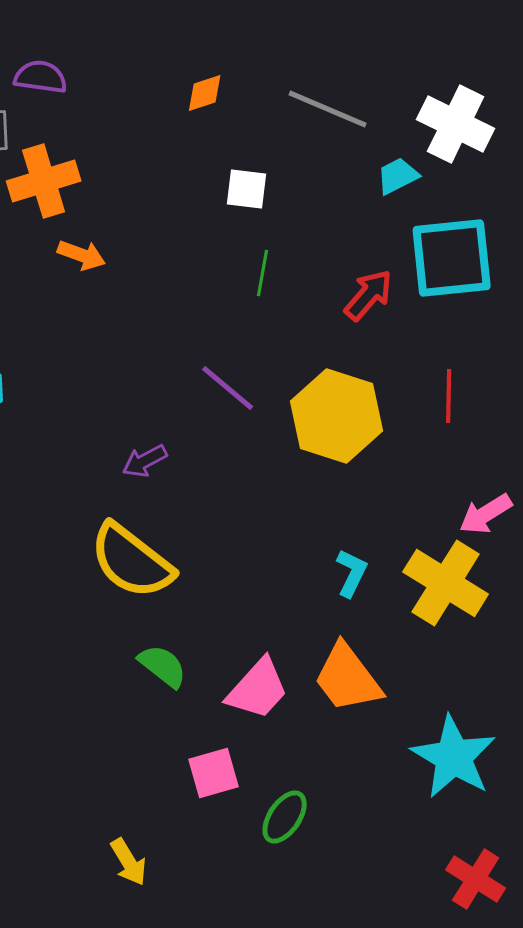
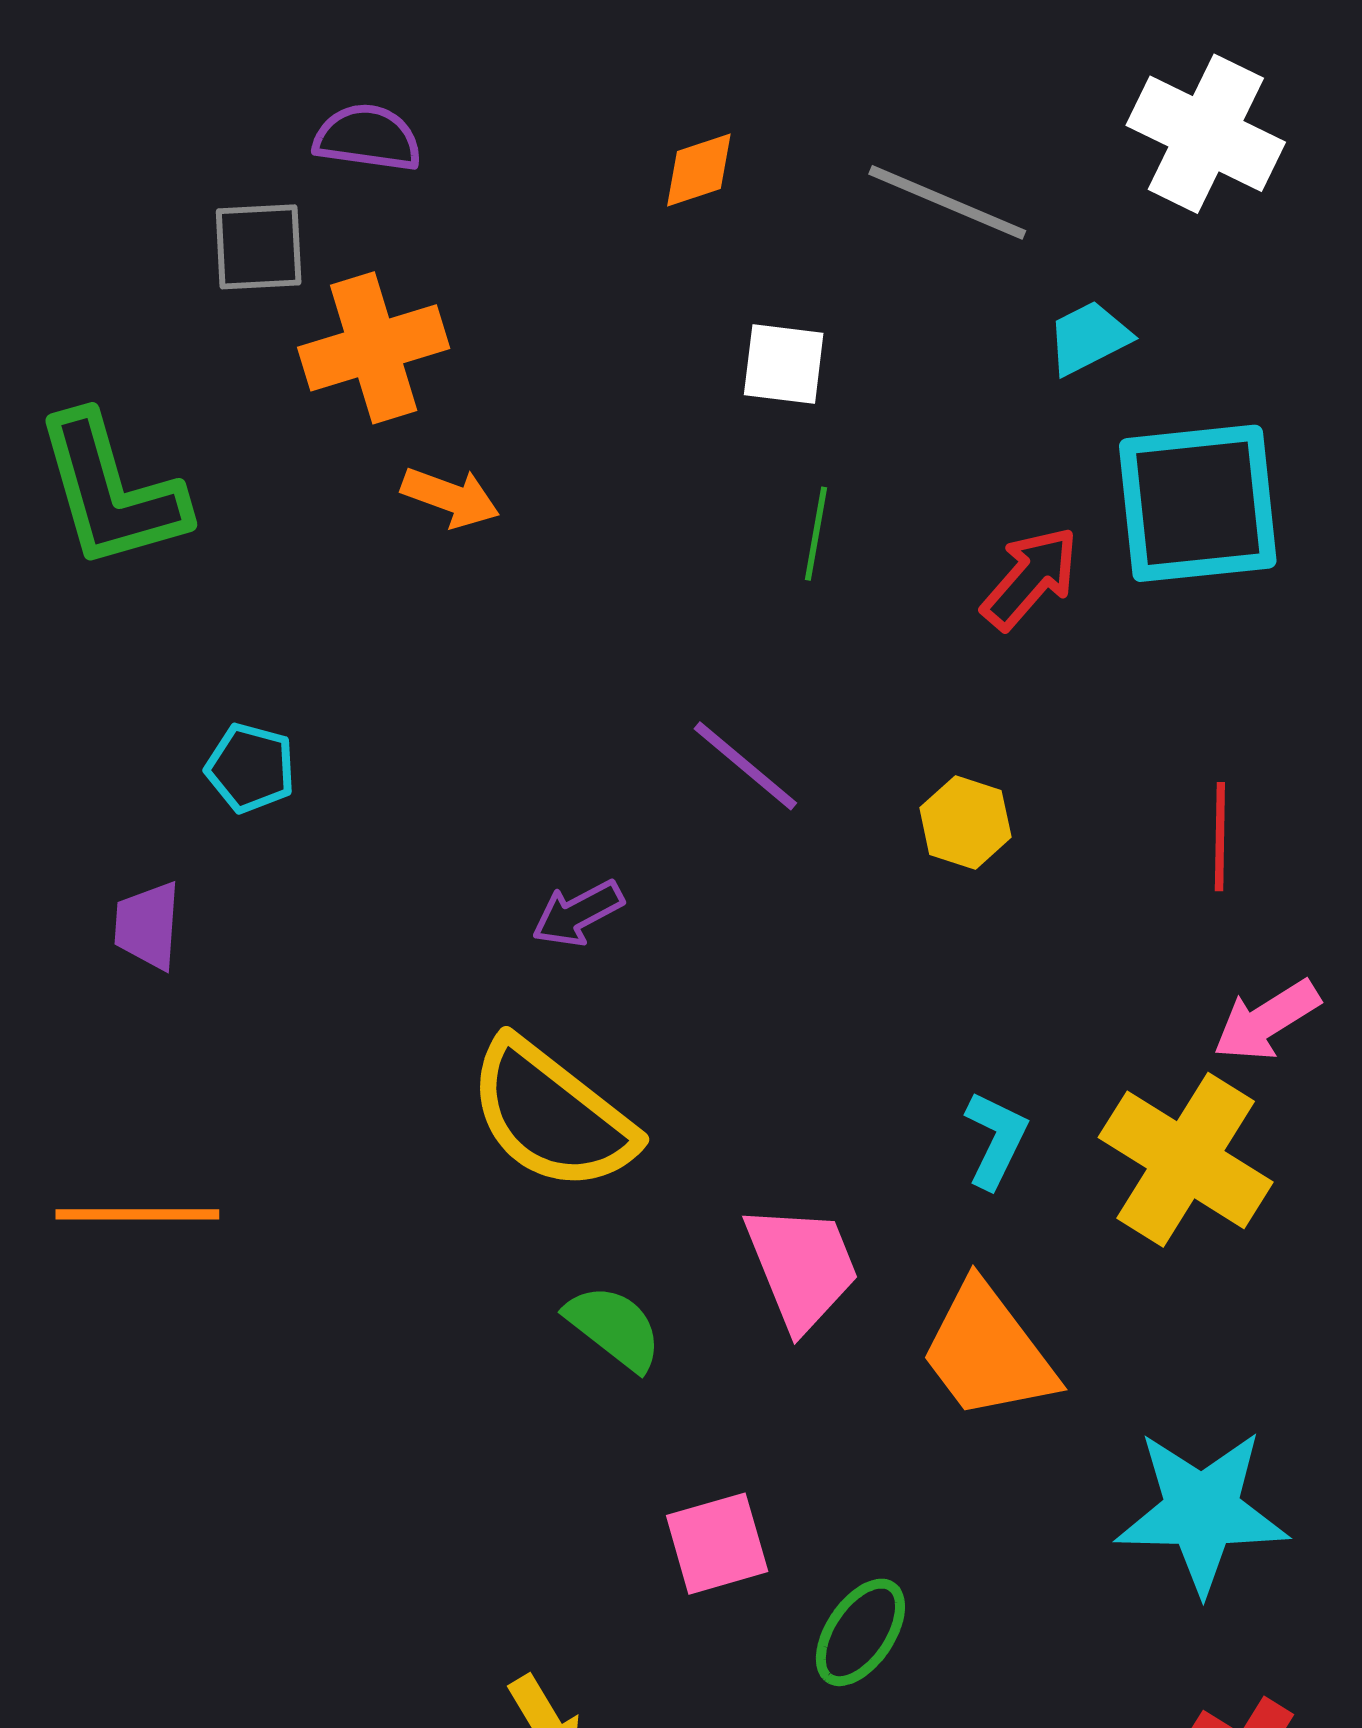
white cross: (456, 124) -> (1206, 134), moved
red line: (449, 396) -> (1220, 837), moved
yellow hexagon: (337, 416) -> (965, 822), size x0.5
pink trapezoid: (258, 689) -> (802, 1267), moved, turned -64
cyan star: (454, 757) -> (1202, 1511), turned -30

